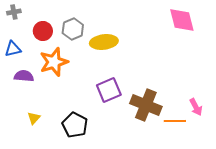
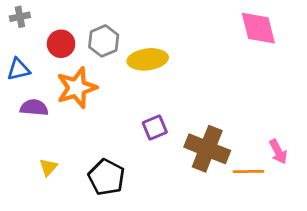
purple square: (109, 90) -> (155, 128), size x0.7

